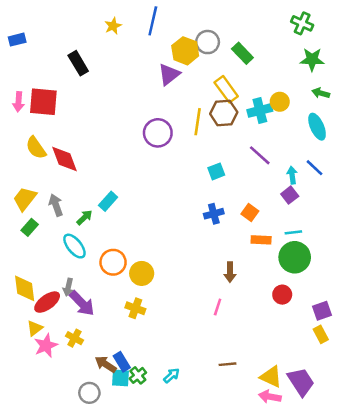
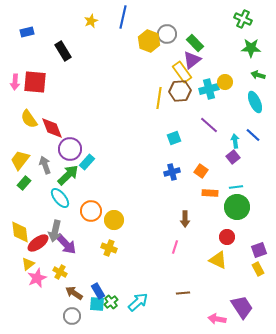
blue rectangle: (17, 40) -> (27, 32), moved
purple triangle: (169, 74) -> (192, 60), moved
purple circle: (158, 133) -> (70, 149), moved
green arrow: (84, 217) -> (68, 175), size x1.6
gray arrow: (68, 287) -> (55, 231), size x1.5
brown arrow: (106, 364) -> (74, 293), moved
cyan arrow: (172, 375) -> (138, 302), size x1.5
yellow triangle: (271, 377) -> (218, 260), moved

